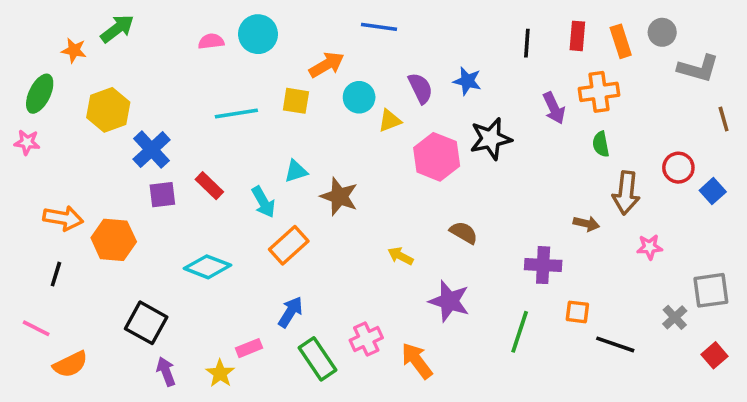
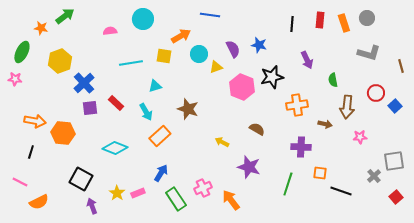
pink semicircle: (211, 41) -> (110, 31), moved
gray L-shape: (698, 68) -> (369, 53), moved
orange cross: (599, 92) -> (297, 105), moved
cyan triangle: (296, 171) -> (155, 86), moved
yellow star: (220, 373) -> (117, 193), moved

